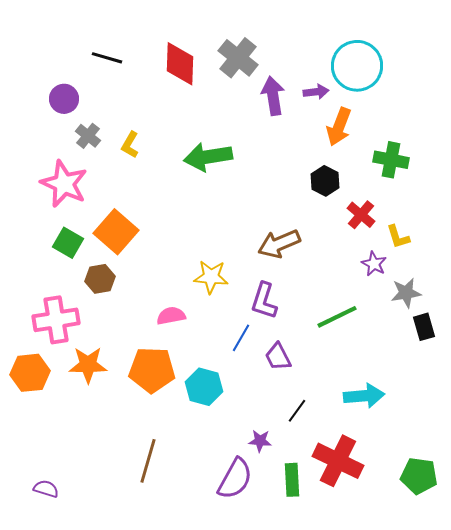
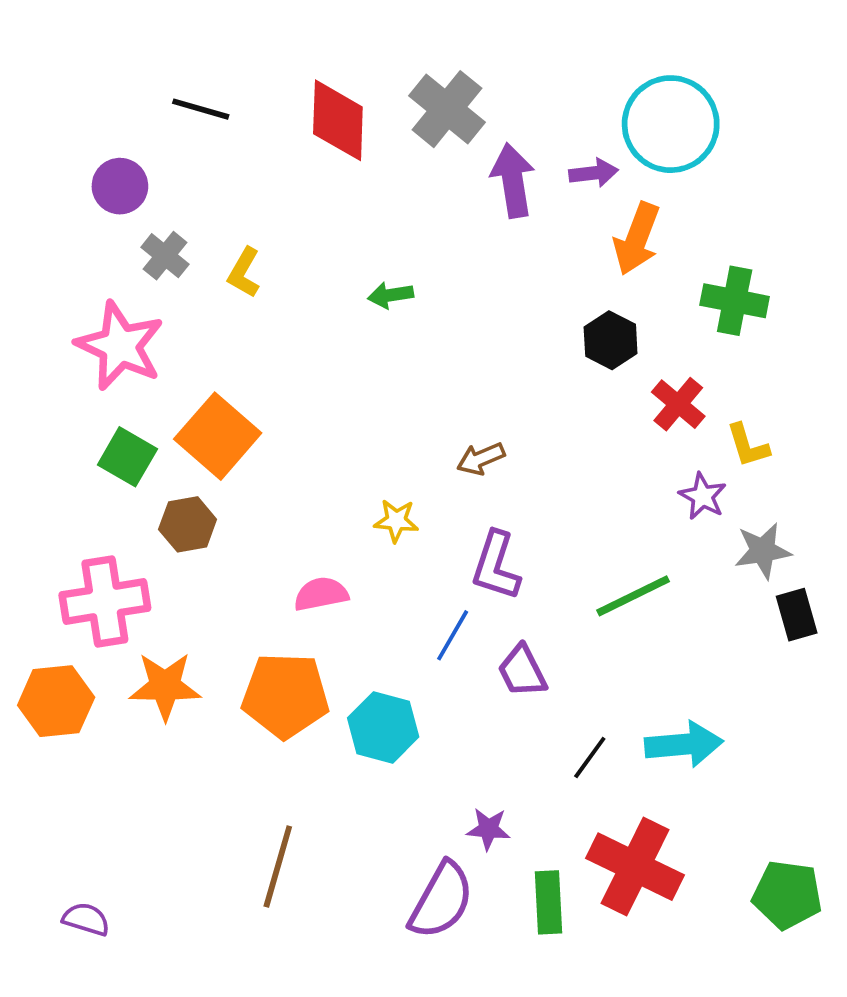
green arrow: (208, 157) -> (391, 295), size x0.5
brown arrow: (279, 244) -> (481, 459), moved, size x0.6
yellow star: (211, 277) -> (396, 521), size x0.7
black line: (297, 411) -> (590, 758), moved

